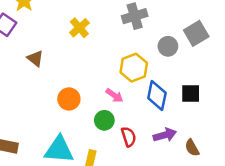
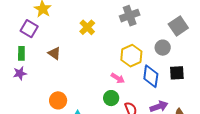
gray circle: (168, 46) -> (163, 48), moved
orange circle: (69, 99) -> (58, 100), moved

